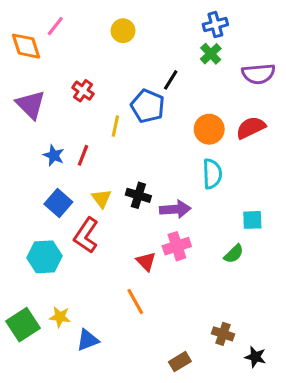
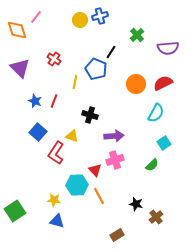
blue cross: (215, 25) -> (100, 16), moved
cyan semicircle: (212, 174) -> (156, 113), moved, turned 30
black cross: (138, 195) -> (90, 115), moved
yellow triangle: (101, 198) -> (72, 136), moved, turned -32
cyan square: (252, 220) -> (164, 143), turned -32
cyan hexagon: (45, 257) -> (77, 185), moved
orange line: (135, 302) -> (99, 196), moved
yellow star: (60, 317) -> (54, 200), moved
brown cross: (223, 334) -> (156, 217), moved, turned 32
blue triangle: (88, 340) -> (57, 221), turned 35
black star: (255, 357) -> (136, 204), moved

